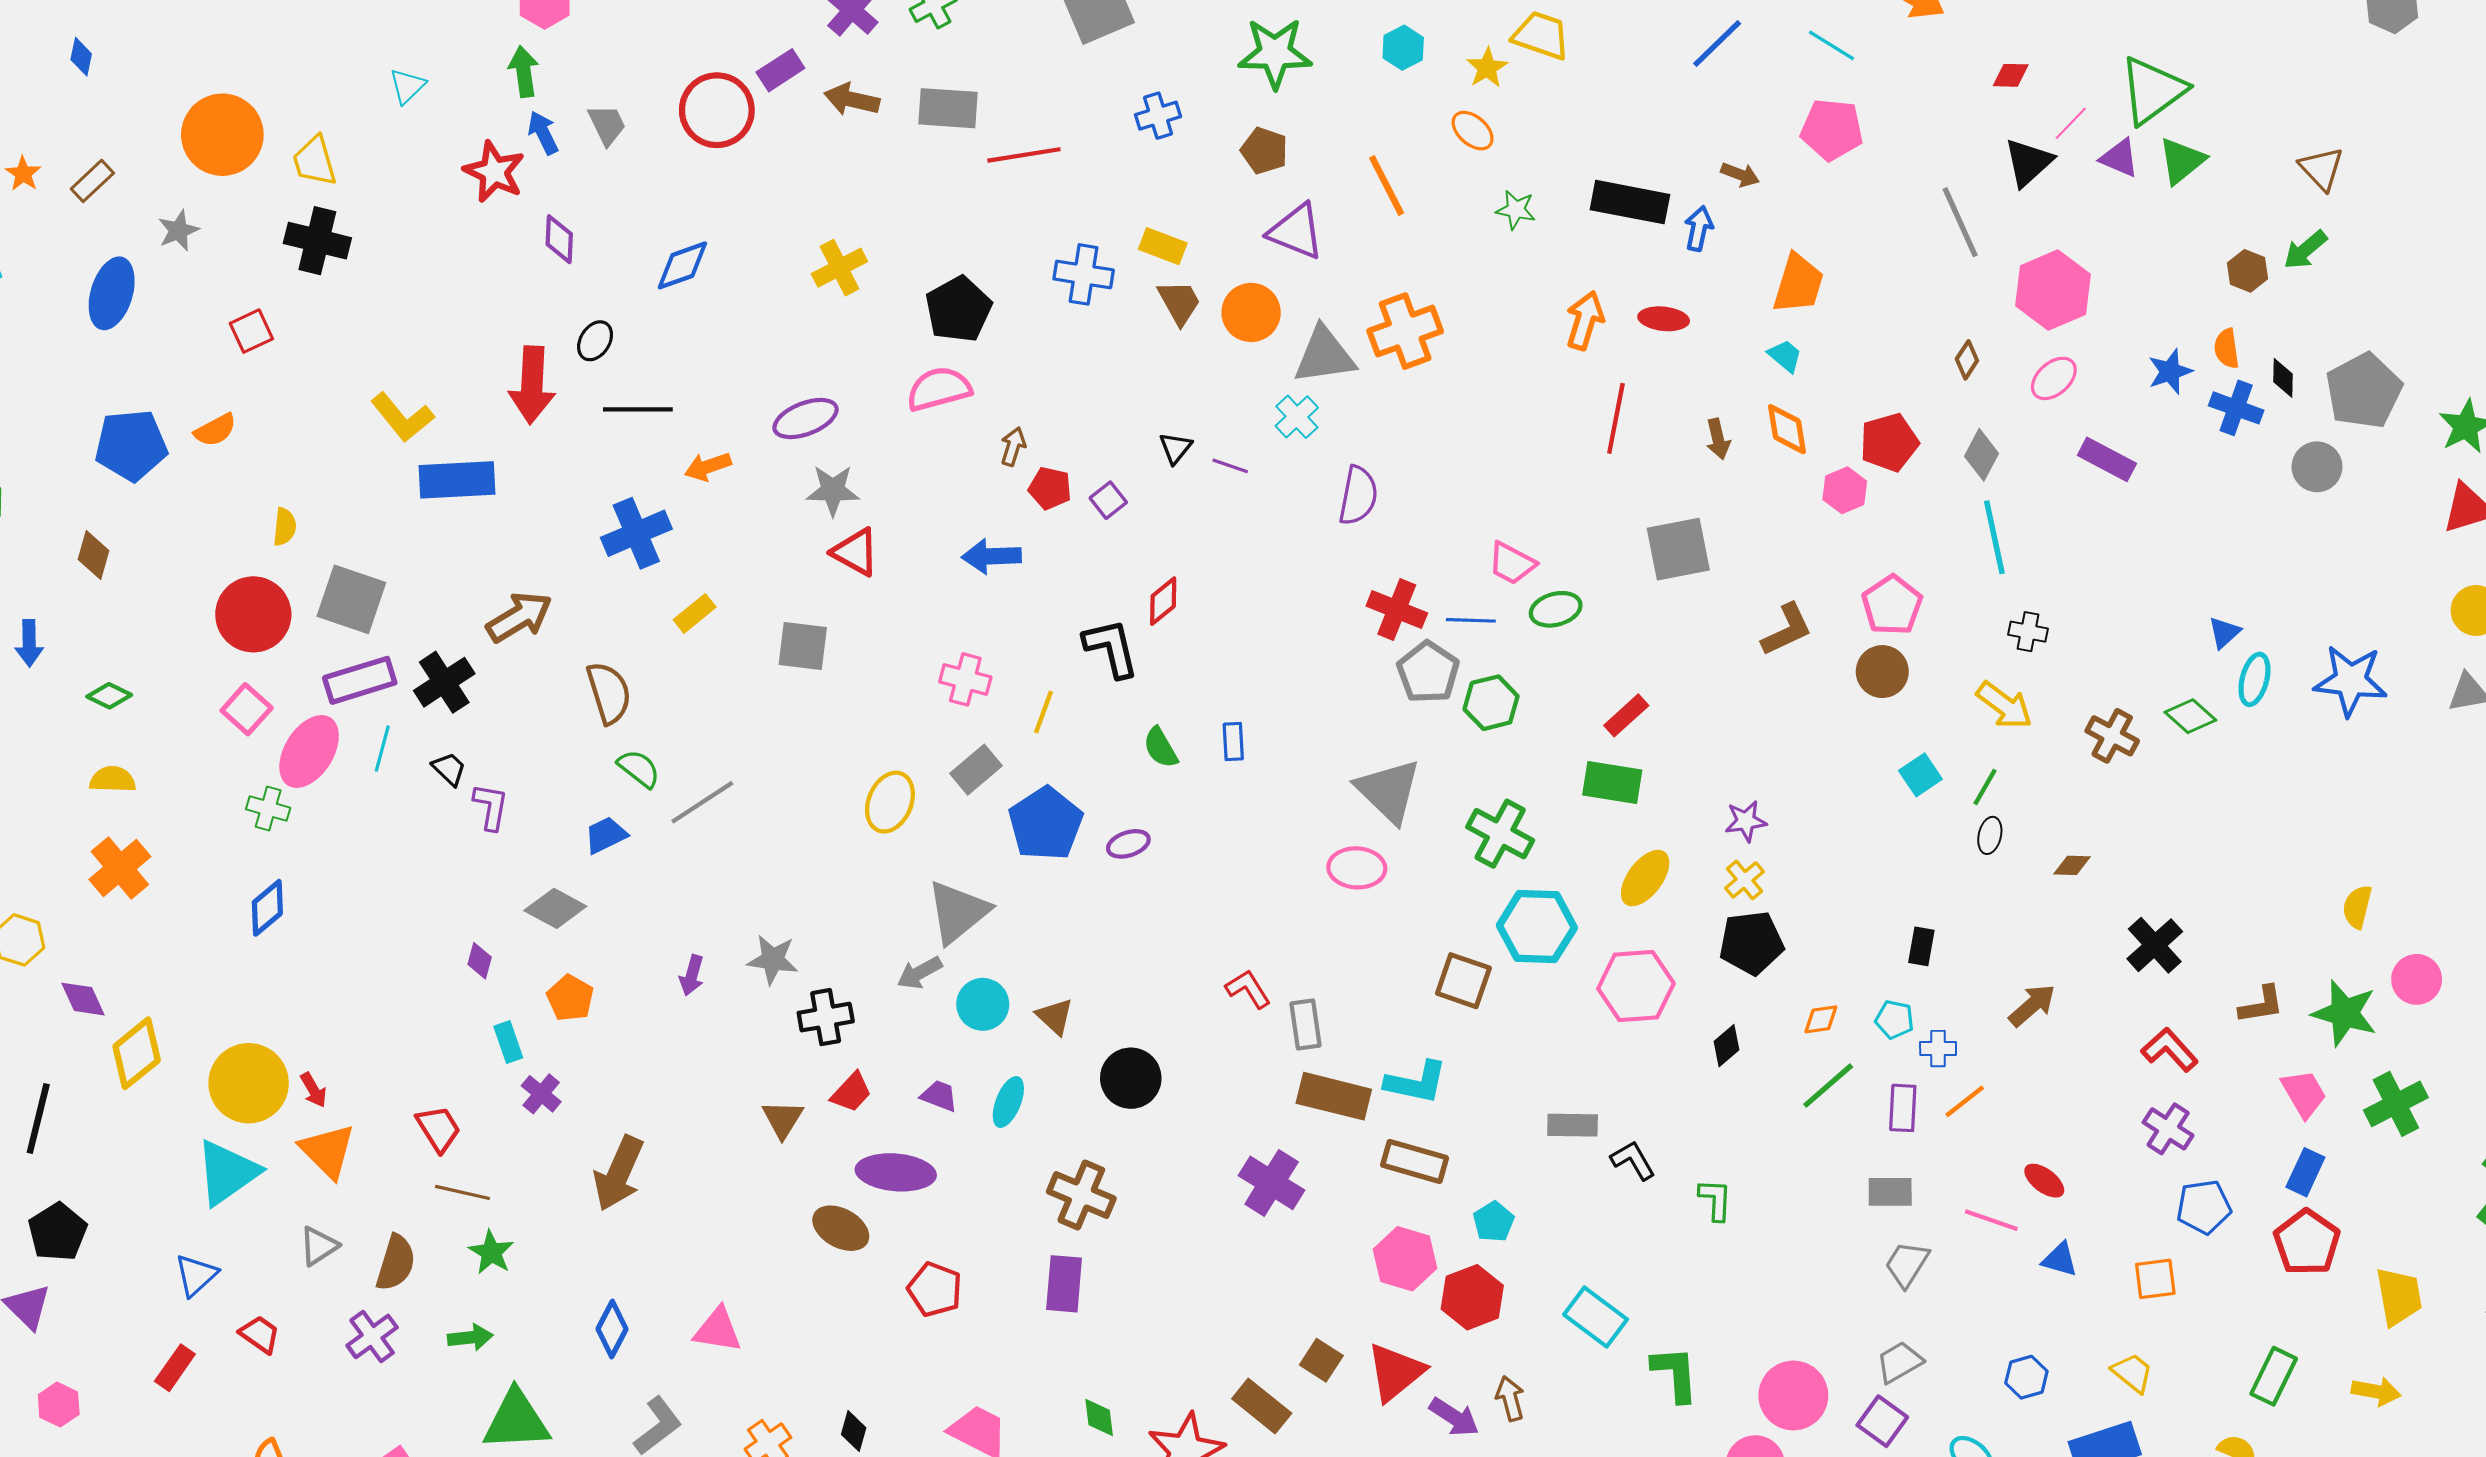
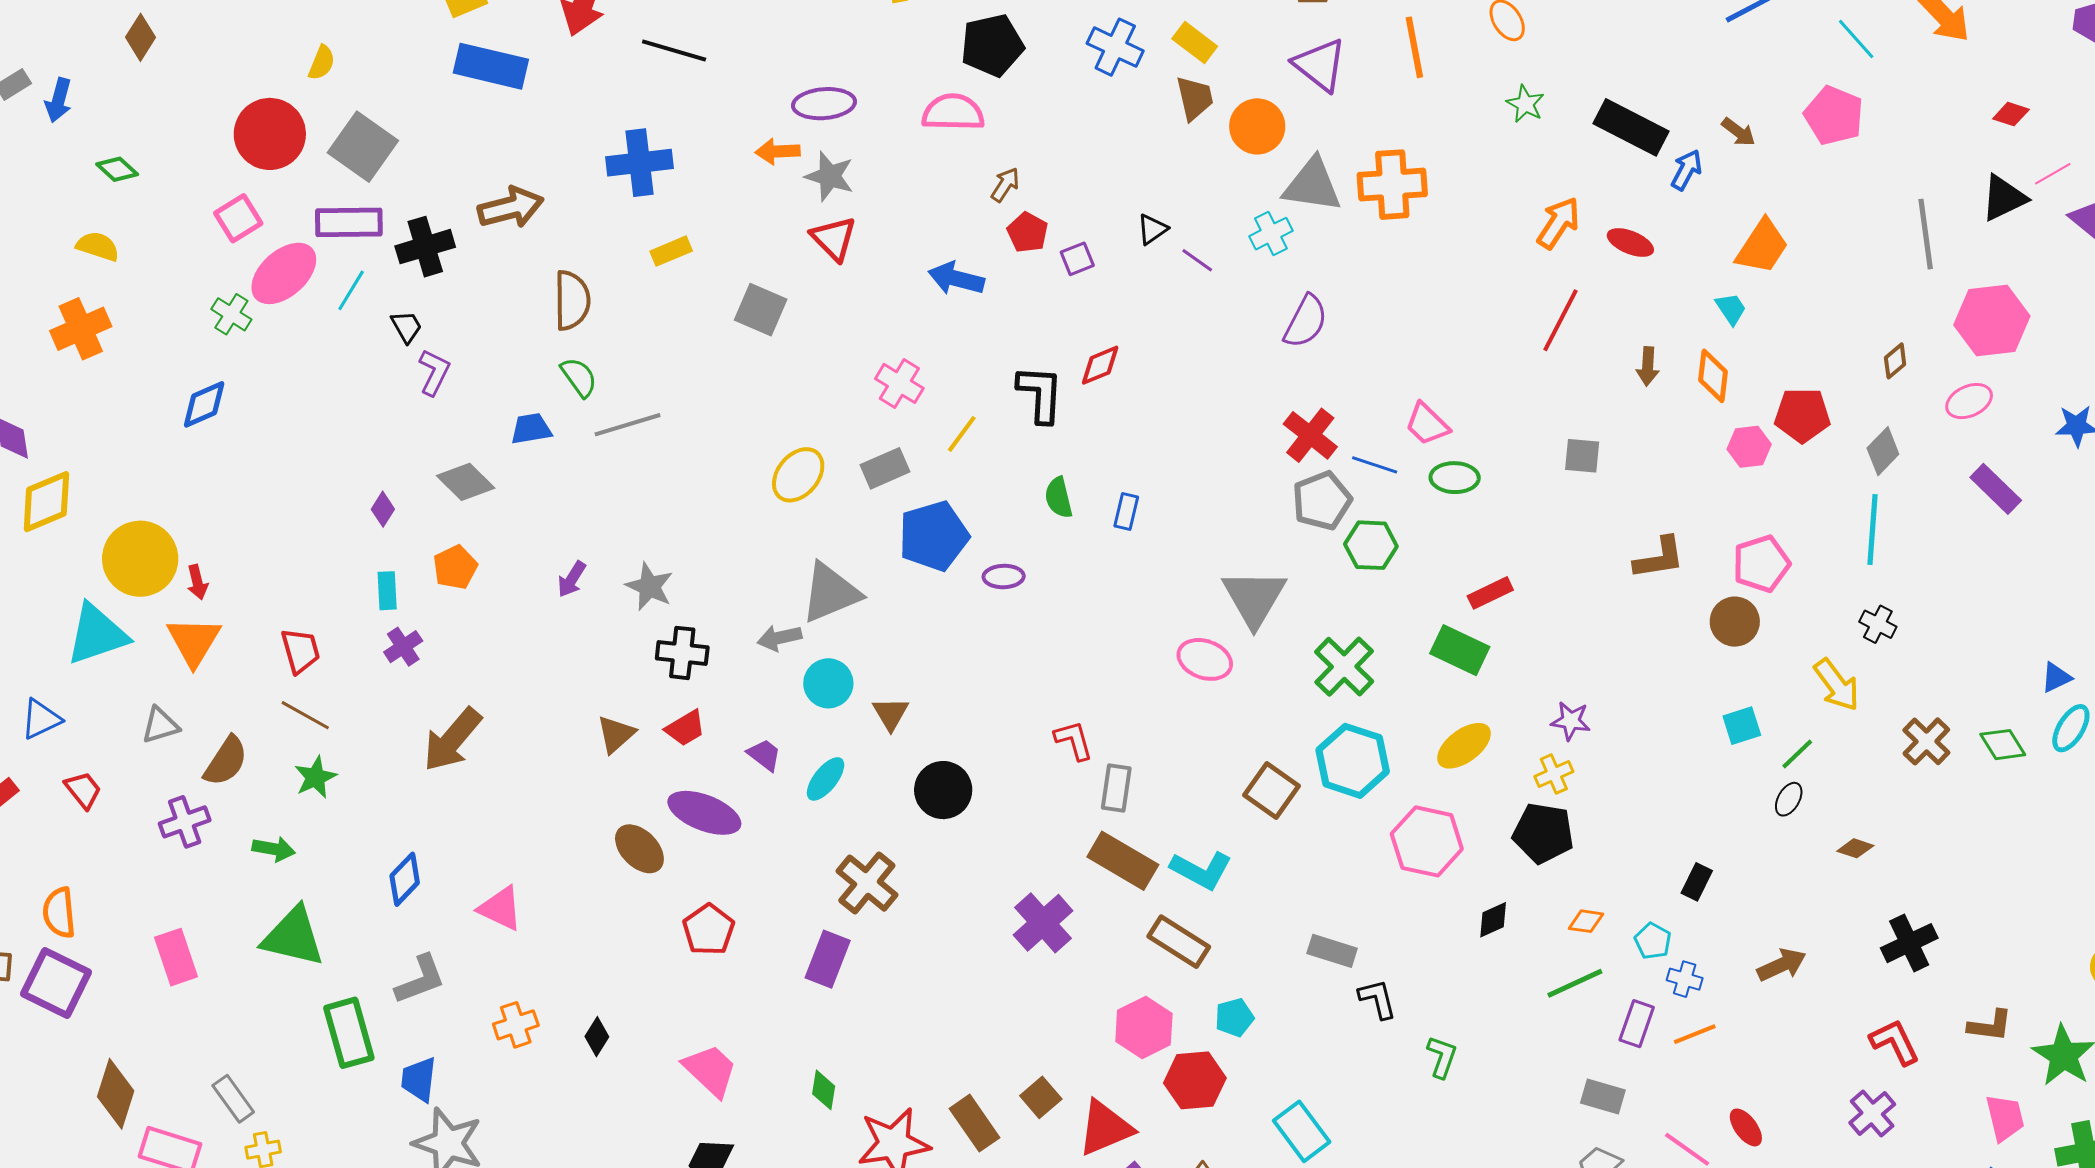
orange arrow: (708, 467) -> (778, 151), moved
gray square: (1678, 549) -> (1582, 456), size x0.6

